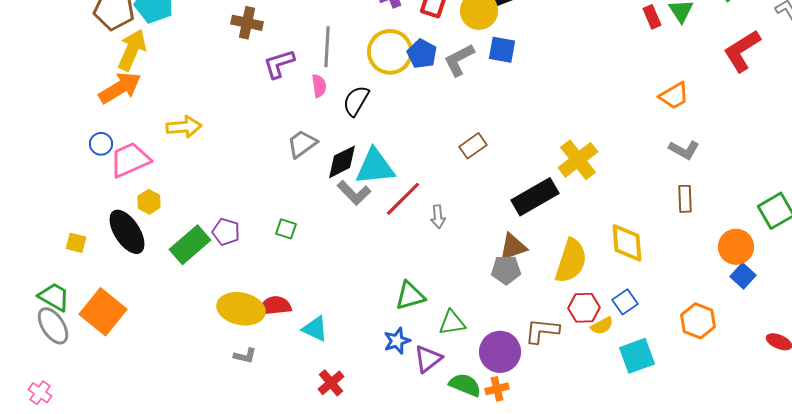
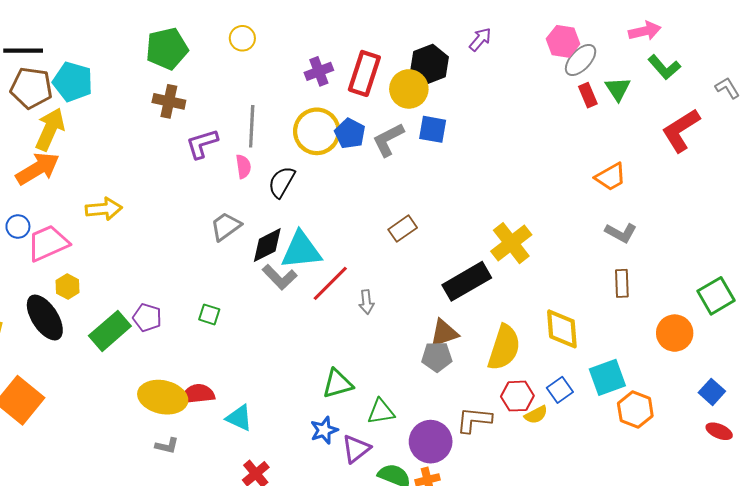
blue square: (743, 276) -> (712, 392), moved
cyan square: (637, 356) -> (607, 377), moved

